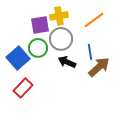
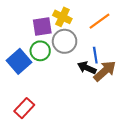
yellow cross: (59, 16) -> (62, 17), turned 36
black arrow: (67, 62) -> (87, 68), moved
red rectangle: (23, 88) -> (24, 108), moved

